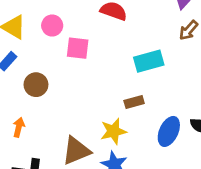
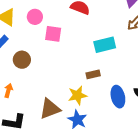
blue ellipse: (169, 131) -> (118, 97), turned -40

